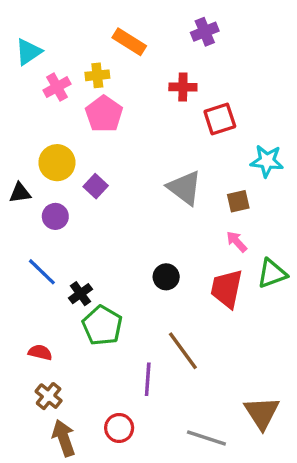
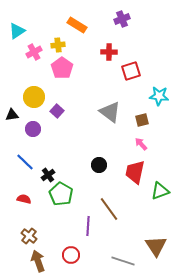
green triangle: (272, 273) -> (160, 191), moved
red semicircle: (40, 352) -> (24, 199), moved

